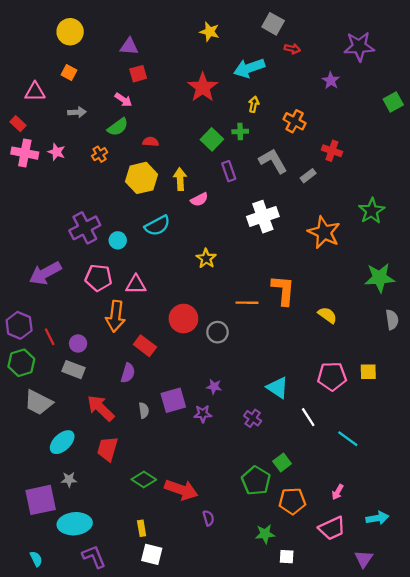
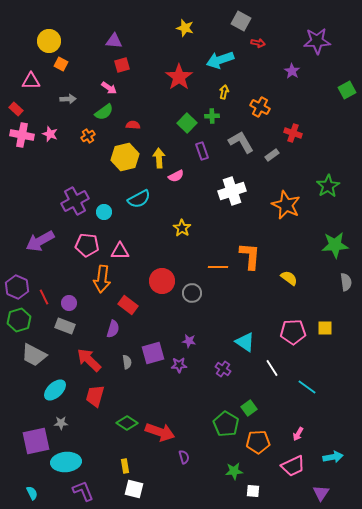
yellow circle: (70, 32) -> (49, 41), moved

